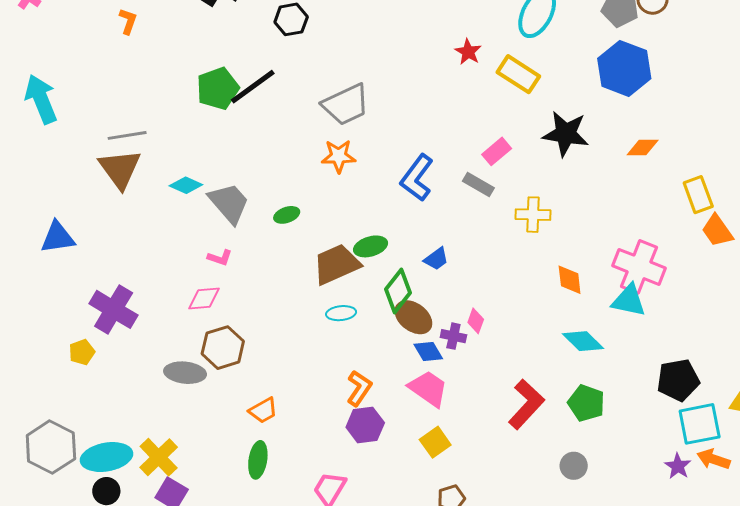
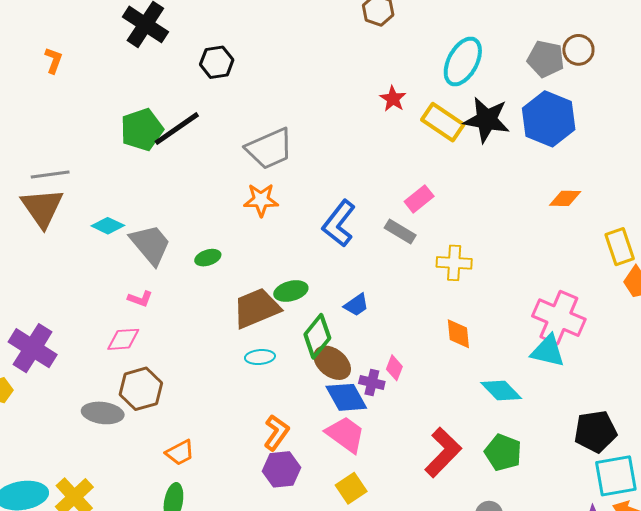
black star: (566, 134) -> (487, 120), moved
orange diamond: (570, 280) -> (458, 334), moved
blue diamond: (428, 351) -> (346, 397), size x1.4

